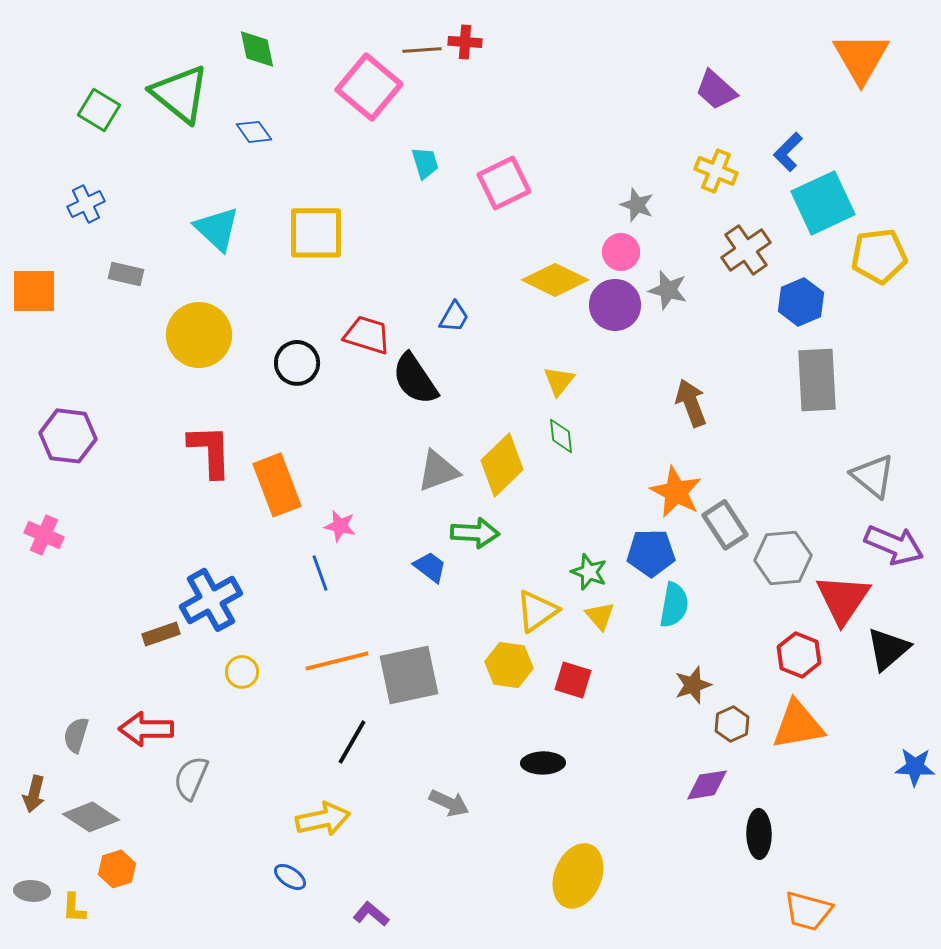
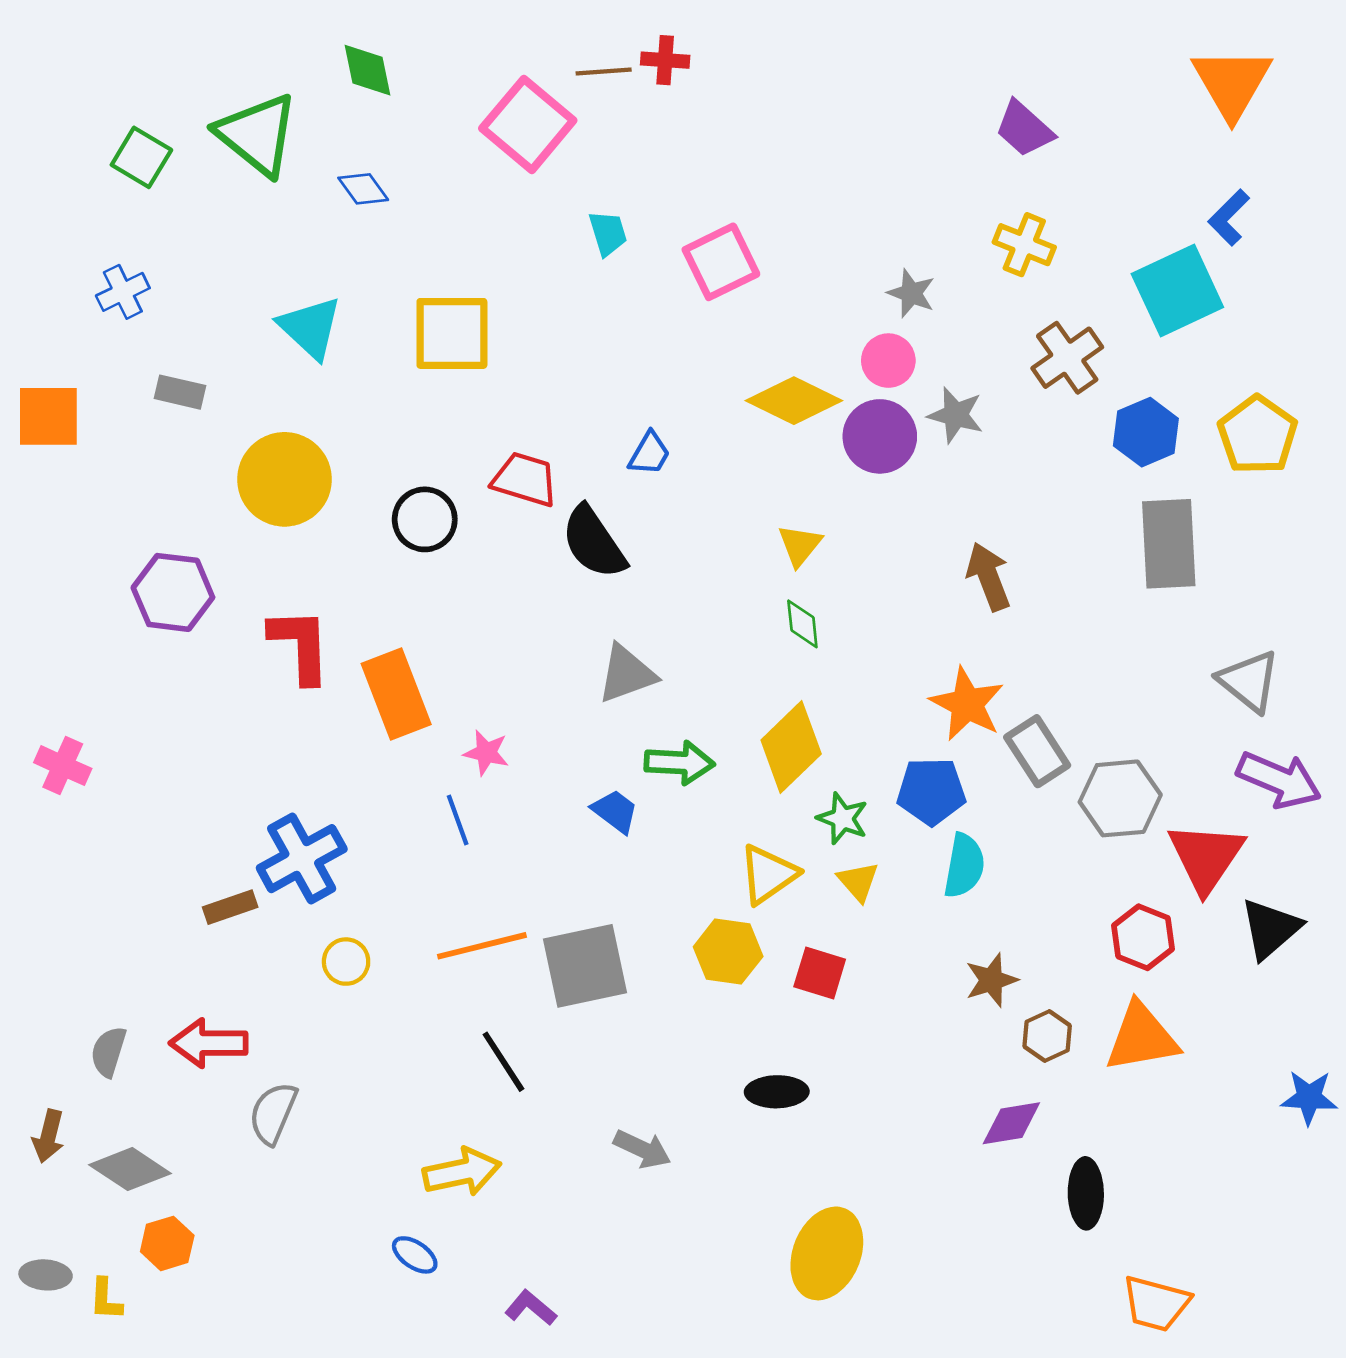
blue L-shape: (788, 152) -> (1229, 217), moved
yellow pentagon: (879, 256) -> (1258, 435), moved, turned -30
purple hexagon: (68, 436) -> (173, 592), moved
yellow diamond: (502, 465) -> (791, 747), moved
black line: (352, 742) -> (503, 1062), turned -63

